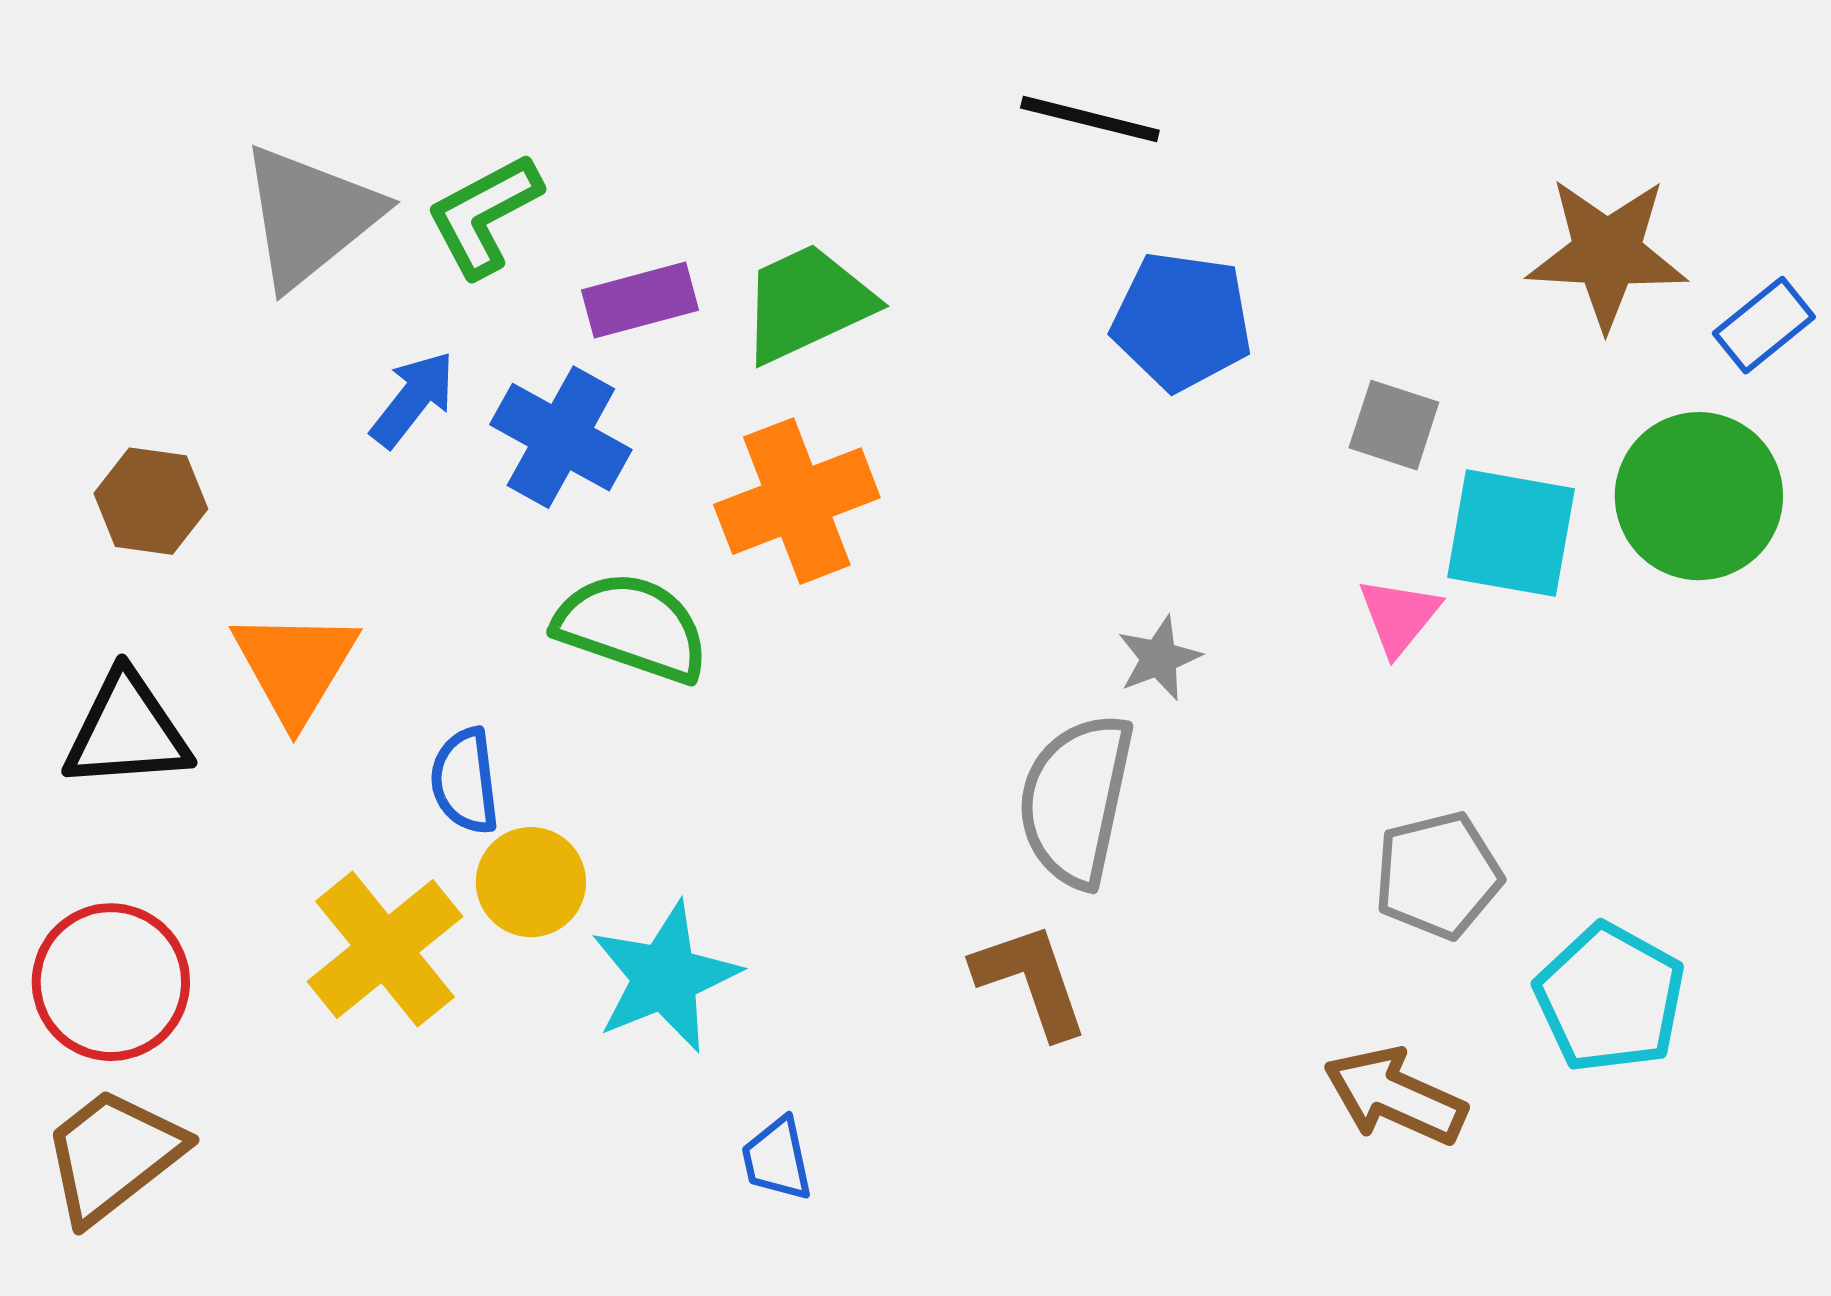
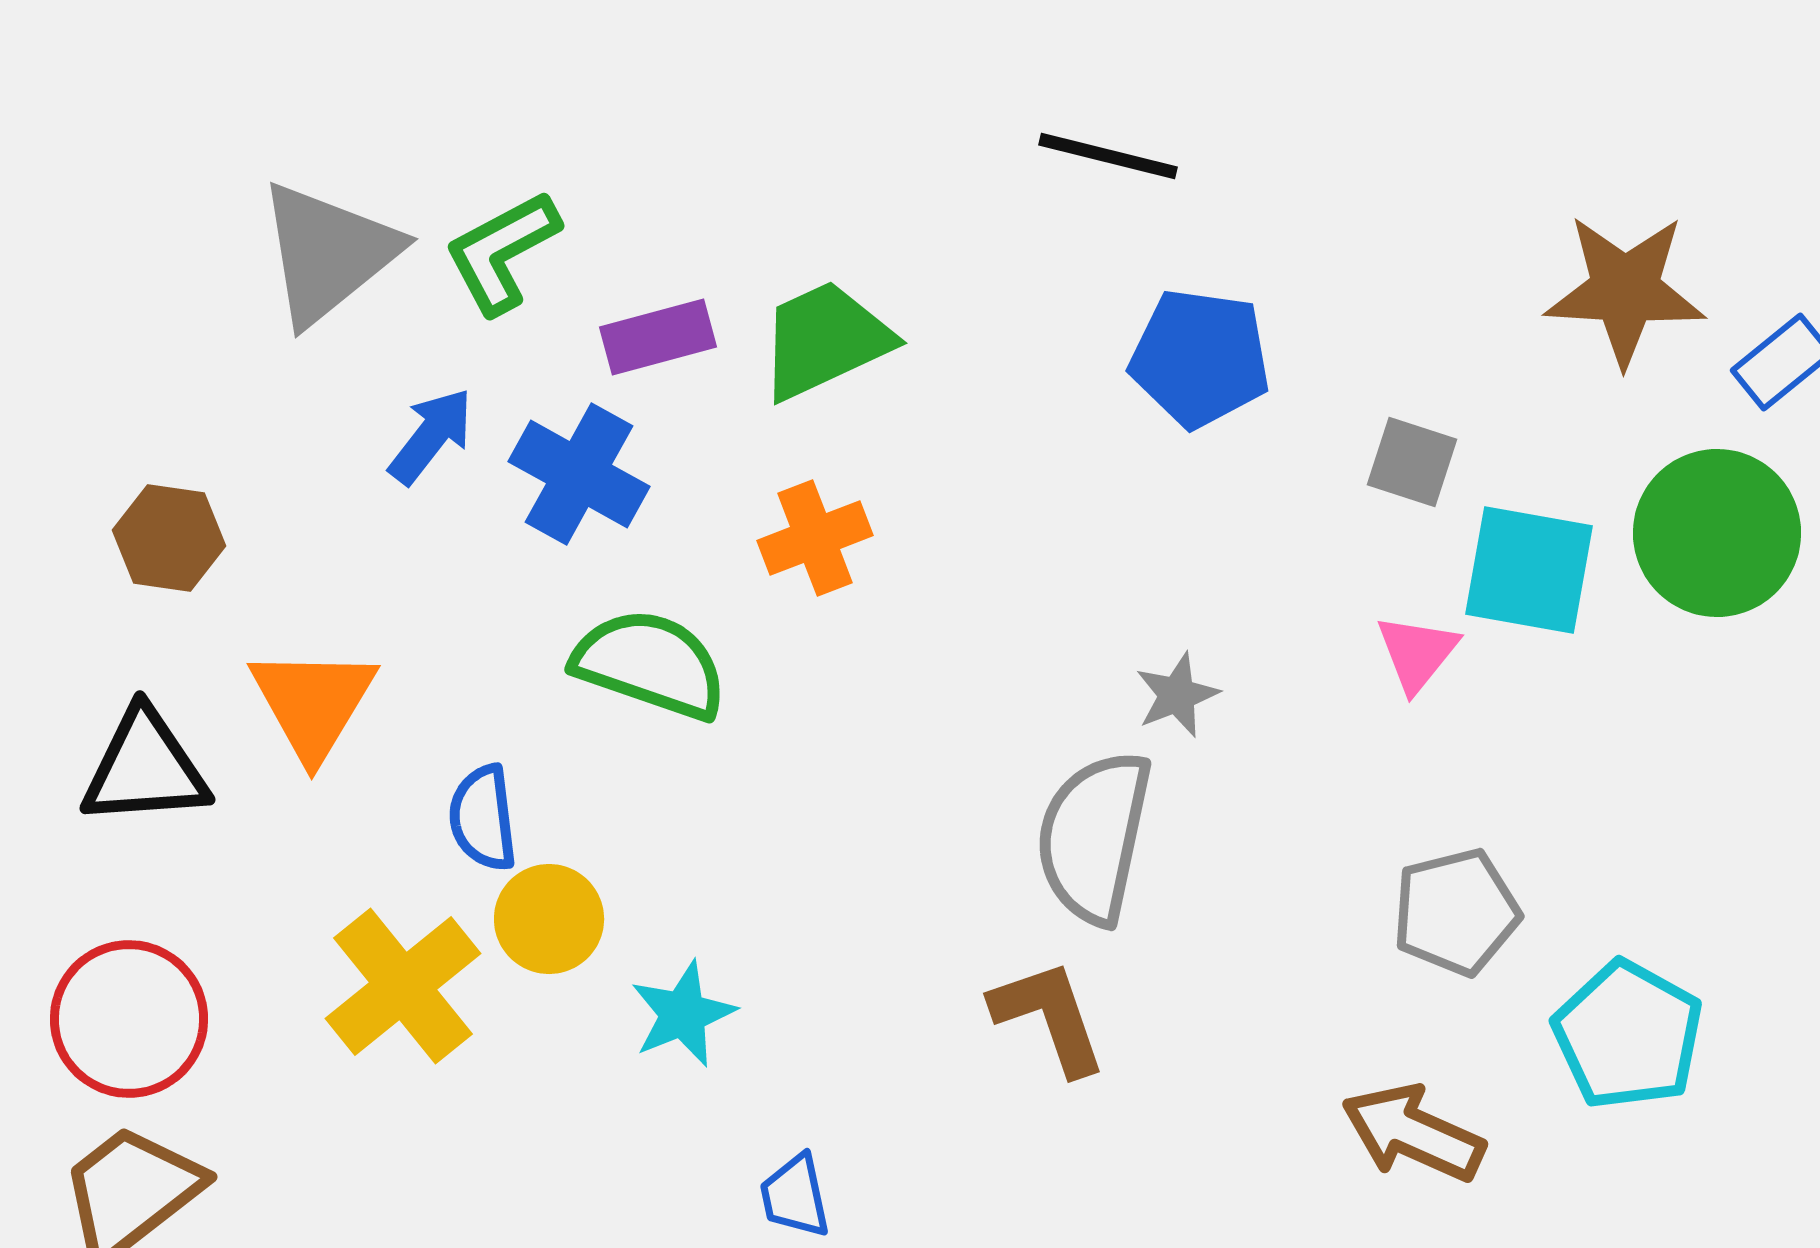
orange cross: (797, 501) -> (815, 538), size x0.7
cyan star: (665, 977) -> (683, 1014), size x0.7

